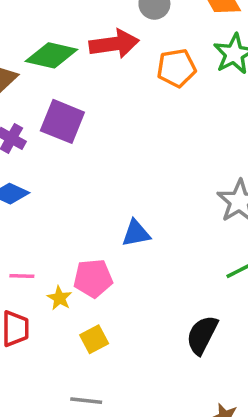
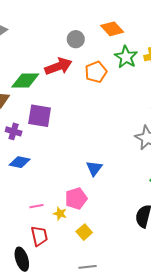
blue triangle: (136, 233) -> (94, 168), turned -30

